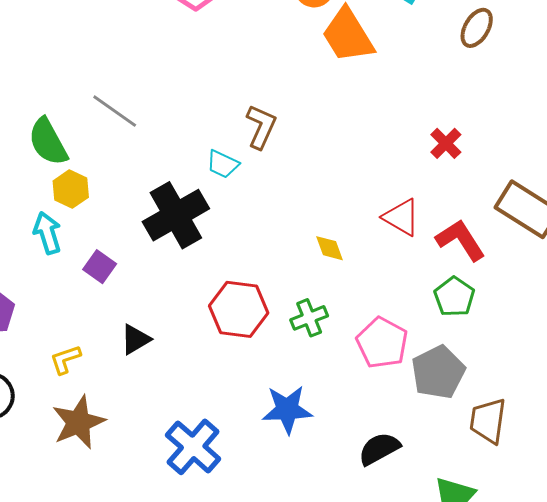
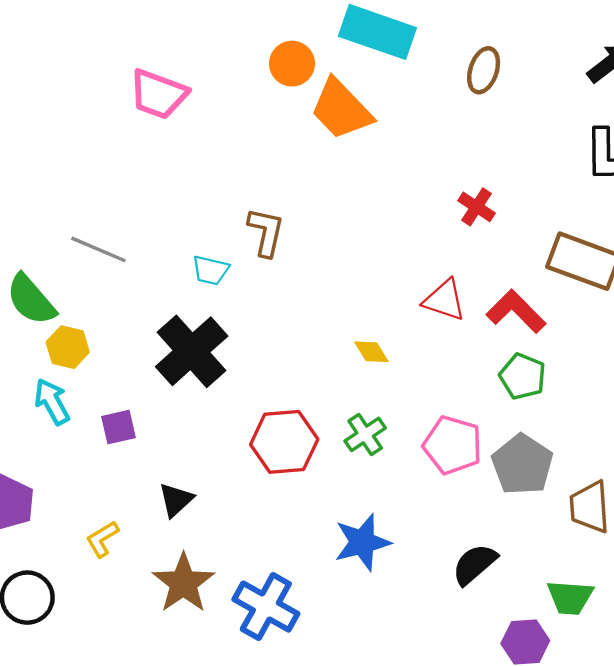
cyan trapezoid: (223, 164) -> (210, 270), moved
purple square: (100, 267) -> (119, 427), turned -36
brown star: (78, 422) -> (183, 583), moved

